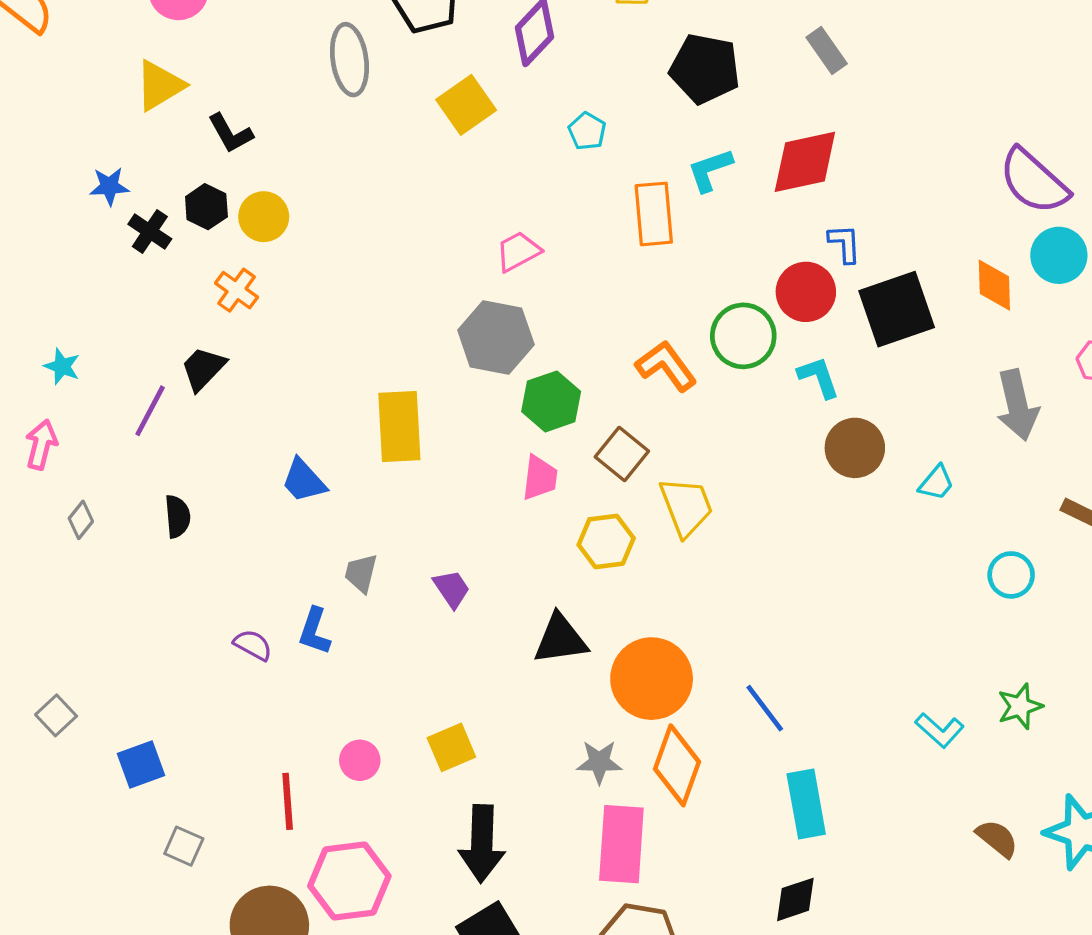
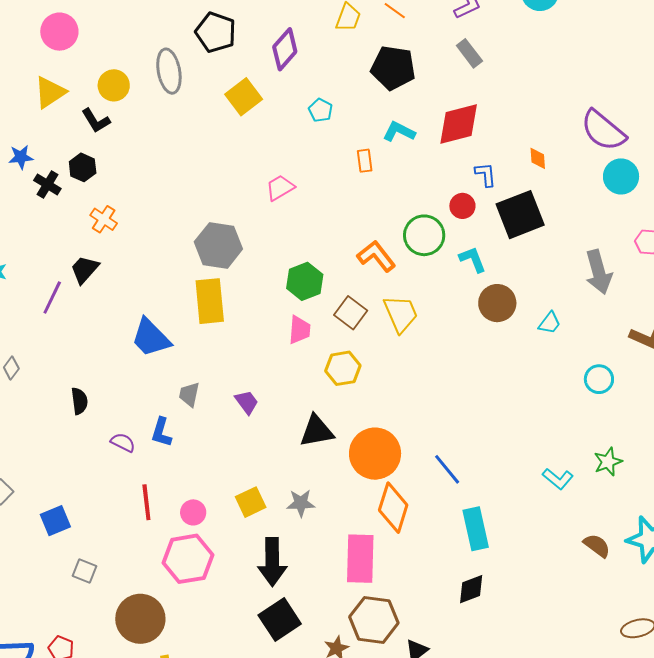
cyan L-shape: (710, 170) -> (399, 132), turned 48
orange rectangle: (654, 214) -> (365, 161), size x0.6
yellow circle: (264, 217) -> (114, 85), moved
orange diamond: (994, 285) -> (538, 158), moved, size x0.7
red circle: (806, 292) -> (462, 206), size x0.7
gray hexagon: (496, 337) -> (218, 245), moved
blue trapezoid: (304, 481) -> (151, 338), size x1.4
yellow trapezoid: (686, 507) -> (401, 314), moved
black semicircle: (177, 516) -> (79, 401), moved
gray star: (599, 762) -> (301, 503), moved
red line: (288, 801) -> (146, 502), moved
pink hexagon: (349, 881) -> (188, 559), moved

